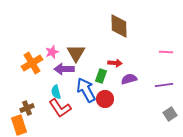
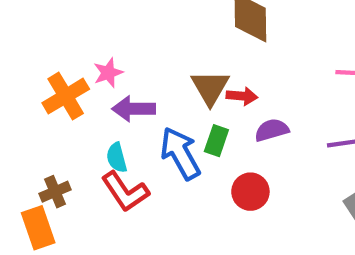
brown triangle: (76, 53) -> (210, 88), moved
green rectangle: (101, 76) -> (216, 141), moved
red circle: (105, 99) -> (250, 192), moved

